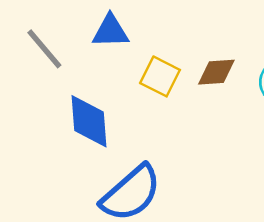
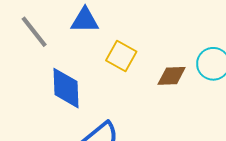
brown diamond: (216, 72) -> (172, 76), moved

